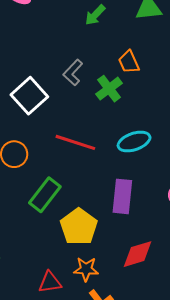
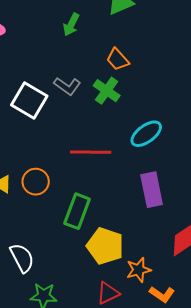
gray L-shape: (73, 72) -> (67, 86), turned -80
white square: (29, 96) -> (29, 101), moved
yellow pentagon: (79, 227) -> (105, 246), moved

